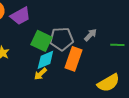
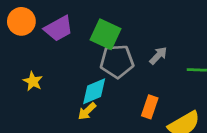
green square: (41, 41) -> (106, 34), moved
orange rectangle: (73, 59) -> (150, 107), moved, size x0.7

